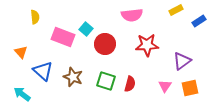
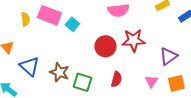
yellow semicircle: (35, 17) -> (25, 19), moved
pink rectangle: (63, 37) -> (49, 15), moved
red circle: (105, 44) -> (105, 46), moved
green square: (106, 81) -> (82, 82), moved

